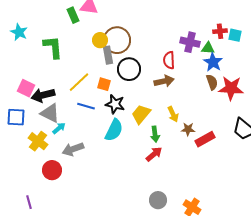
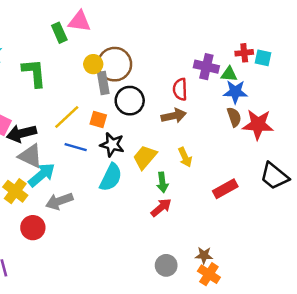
blue star: (213, 62) -> (235, 92), turned -30
cyan arrow: (59, 128) -> (42, 175), size x1.6
brown star: (188, 129) -> (204, 255), moved

